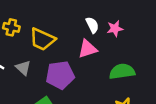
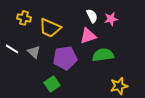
green semicircle: (122, 71) -> (103, 55), moved

